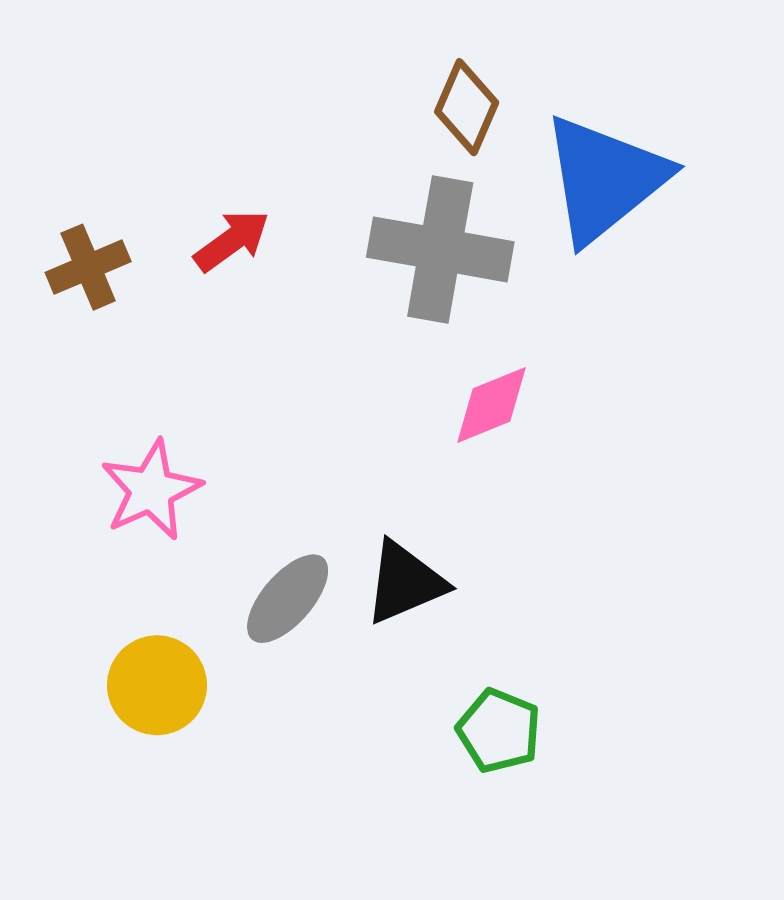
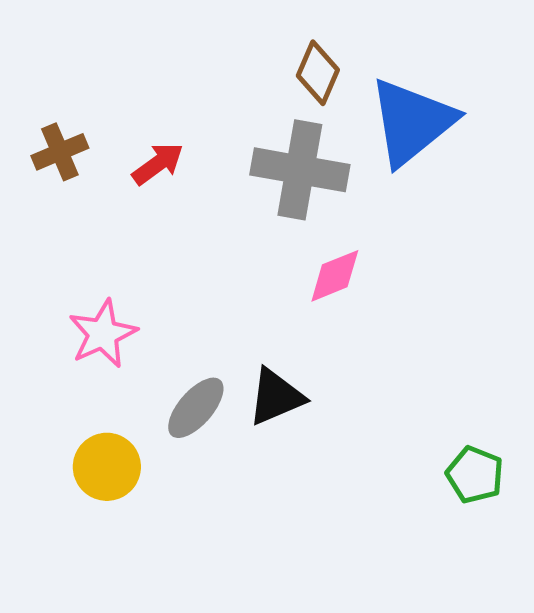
brown cross: (88, 267) -> (60, 152), moved
green pentagon: (499, 731) -> (475, 475), moved

